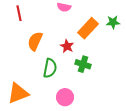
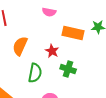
orange rectangle: (88, 28) -> (73, 33), turned 60

